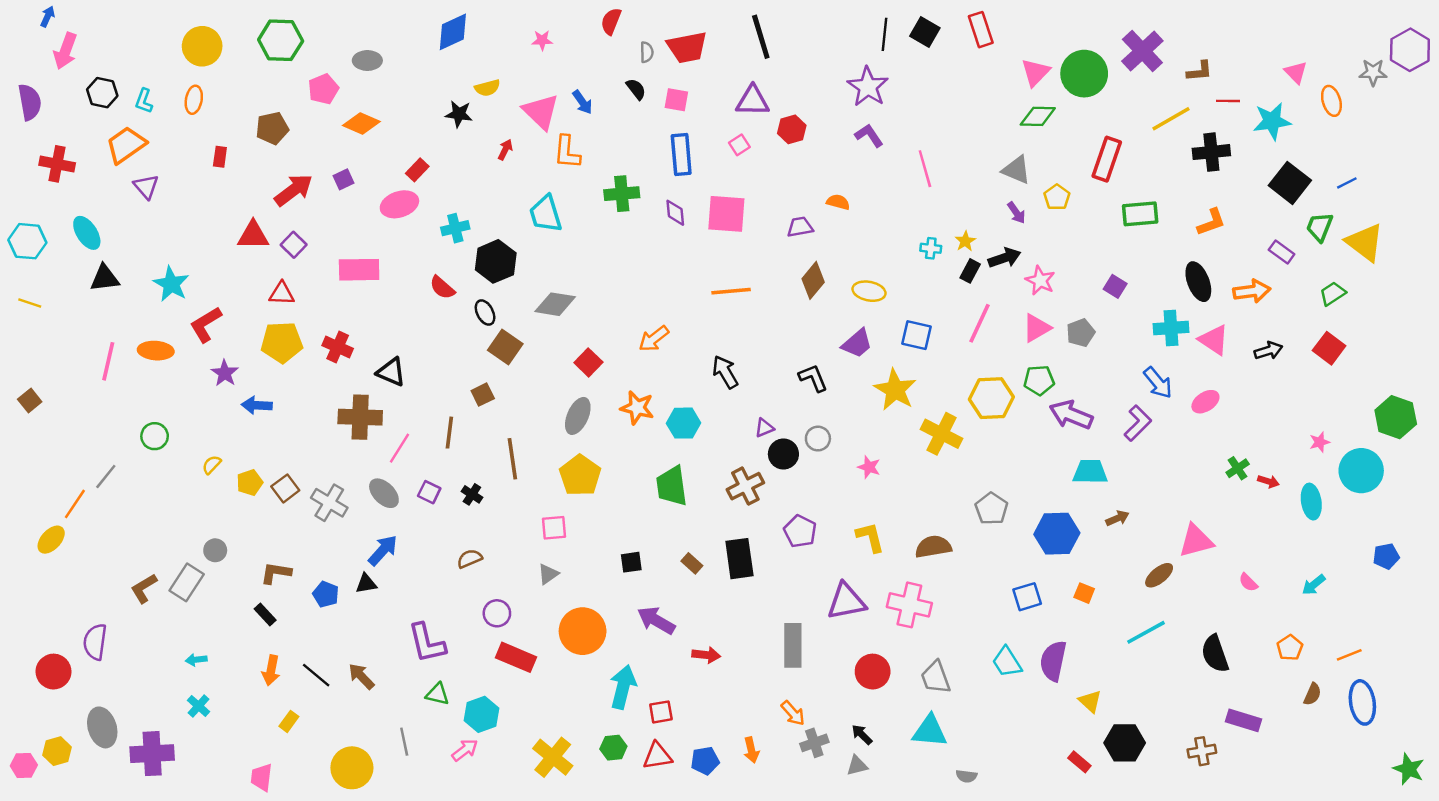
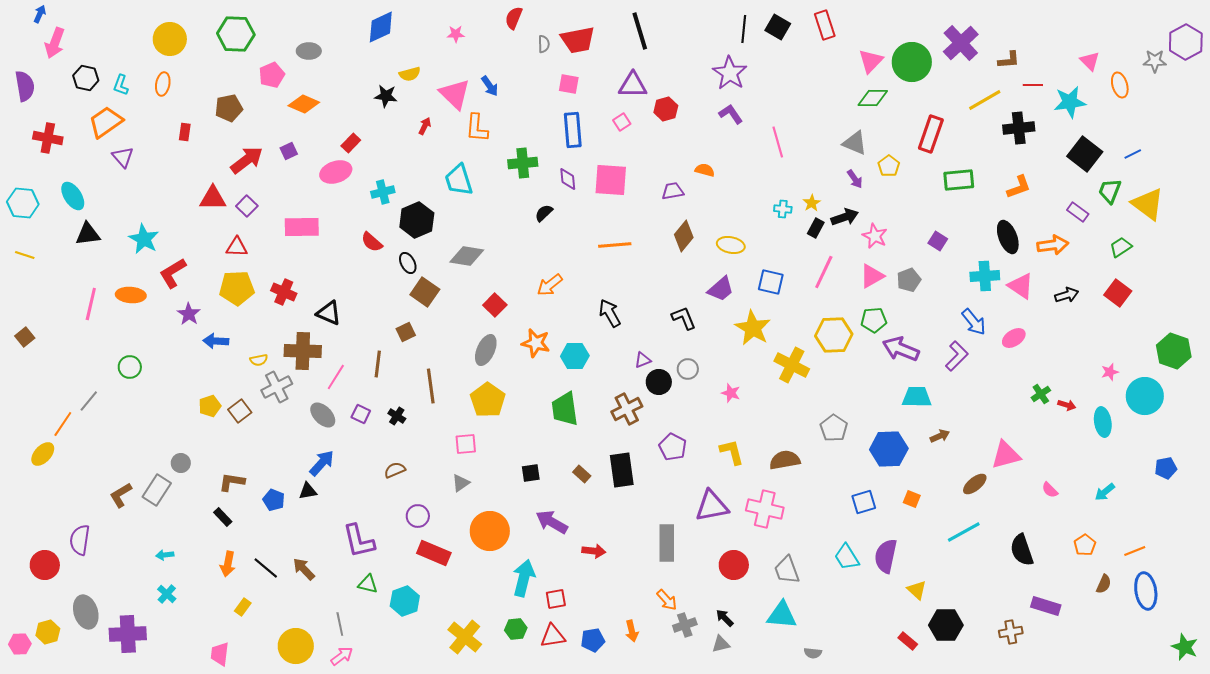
black semicircle: (636, 89) -> (544, 213), moved, turned -96
yellow semicircle: (212, 465) -> (259, 360), moved, turned -144
gray cross: (329, 503) -> (277, 387), moved, turned 32
pink arrow: (465, 750) -> (342, 656), moved

